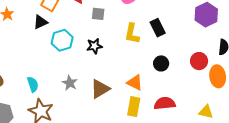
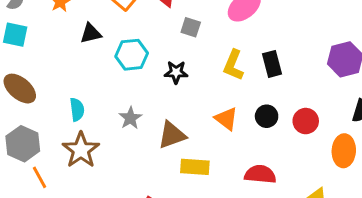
black triangle: (40, 22) -> (91, 33), moved
red circle: (199, 61) -> (306, 121), moved
orange triangle: (135, 83) -> (226, 119), moved
yellow rectangle: (134, 107) -> (195, 167), moved, turned 72

